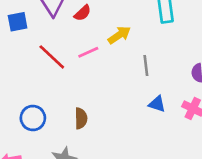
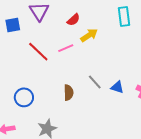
red semicircle: (83, 13) -> (73, 20), moved
gray line: (146, 65) -> (95, 82), moved, turned -35
brown semicircle: (81, 118) -> (69, 93), moved

